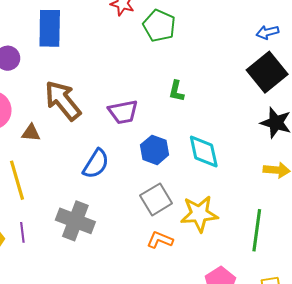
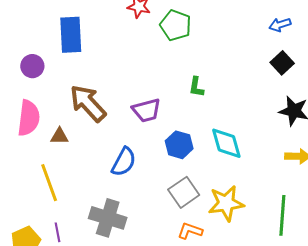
black square: (267, 72) -> (282, 63), size x0.6

